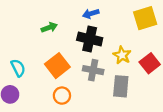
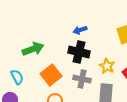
green arrow: (49, 27) -> (33, 49), moved, size x1.5

